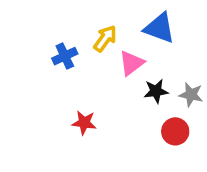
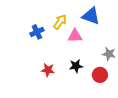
pink triangle: (131, 63) -> (75, 36), turned 35
black star: (156, 91) -> (76, 66), moved

